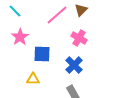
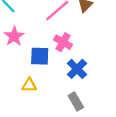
pink cross: (79, 38) -> (63, 42), moved

